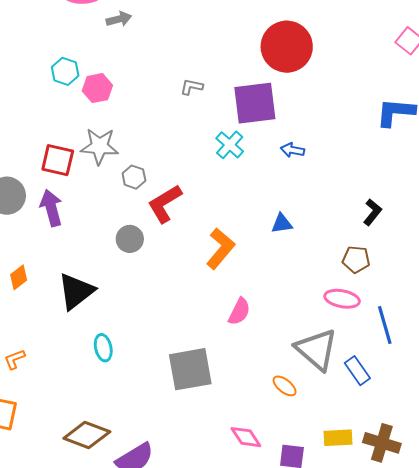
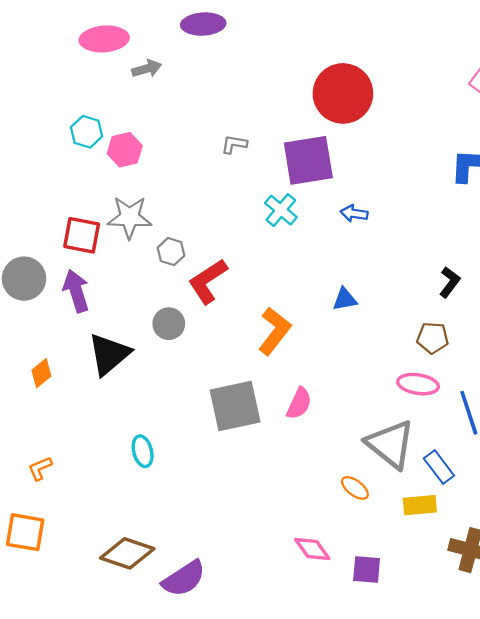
black triangle: (76, 291) -> (109, 354), moved
gray square: (190, 369) -> (235, 406), moved
yellow rectangle: (338, 438) -> (420, 505), moved

